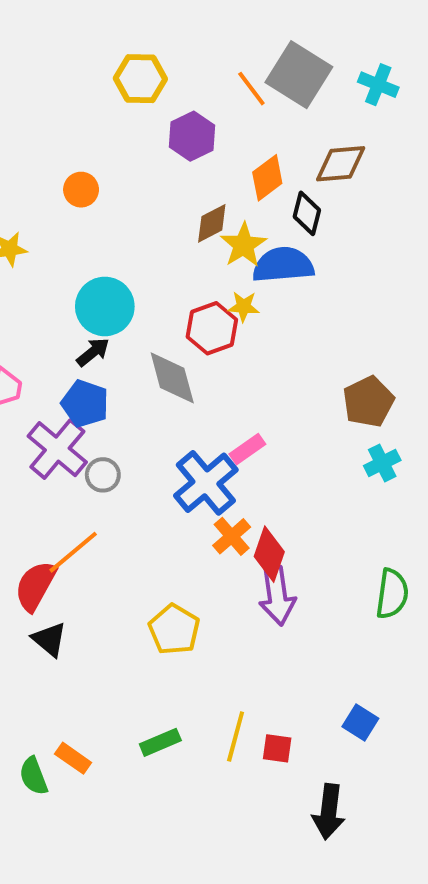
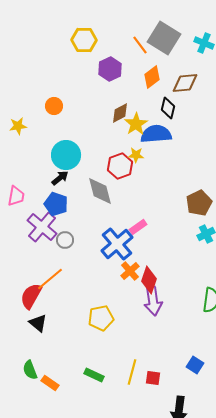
orange diamond: (267, 178) -> (152, 77), moved
orange circle: (81, 190) -> (54, 106), moved
yellow pentagon: (174, 629) -> (101, 318), turned 30
green rectangle: (160, 742) -> (94, 375), turned 48
green semicircle: (33, 776) -> (30, 370), moved

